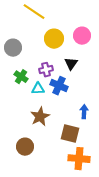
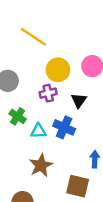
purple cross: (46, 70) -> (48, 93), moved

